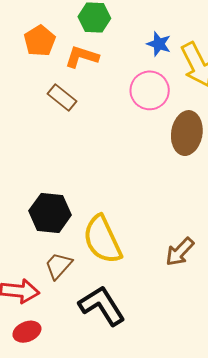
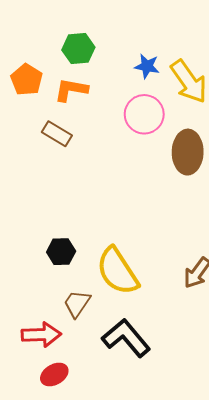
black hexagon: (50, 213) -> (61, 252), size x0.7

